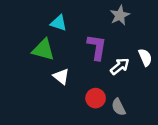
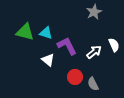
cyan triangle: (59, 23) -> (46, 33), moved
purple L-shape: (97, 47) -> (67, 46), moved, turned -35
green triangle: (43, 50) -> (25, 32), moved

